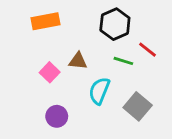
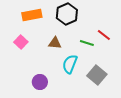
black hexagon: (115, 24) -> (67, 14), moved
pink square: (50, 72) -> (21, 42), moved

